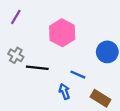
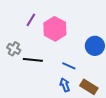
purple line: (16, 17) -> (31, 20), moved
blue arrow: (64, 91) -> (65, 85), moved

